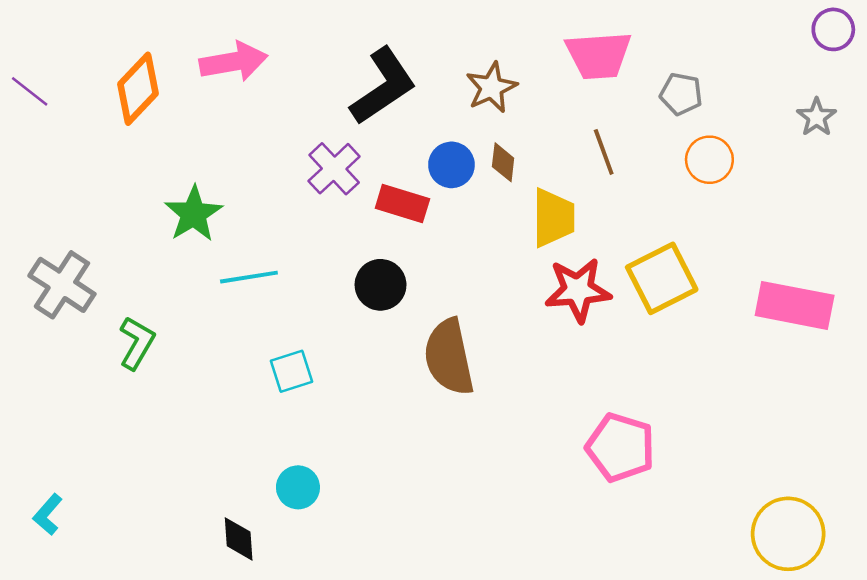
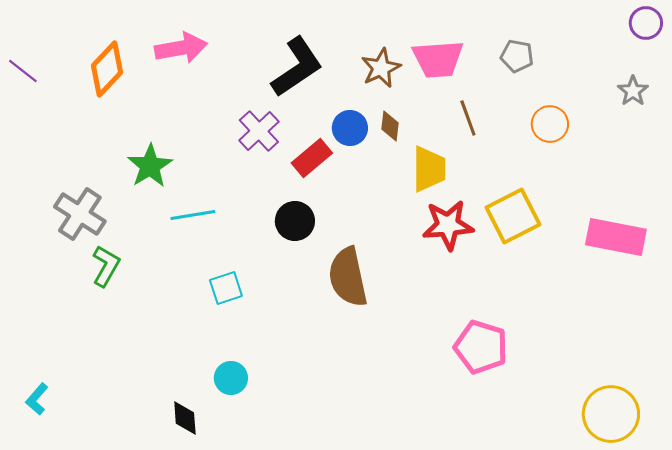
pink trapezoid: (599, 55) -> (438, 59), moved
gray pentagon: (681, 94) -> (517, 56), moved
red rectangle: (402, 204) -> (312, 158), turned -57
gray cross: (62, 285) -> (80, 214), moved

